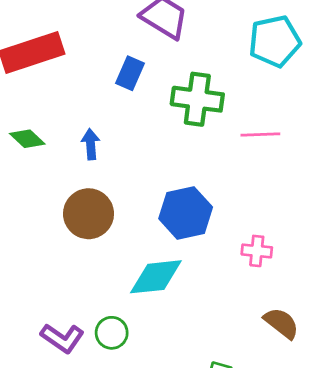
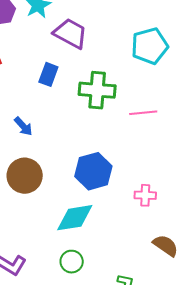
blue arrow: (91, 144) -> (23, 126), turned 145
green circle: (112, 333) -> (72, 262), moved

